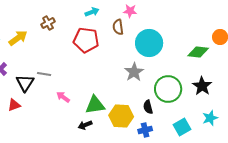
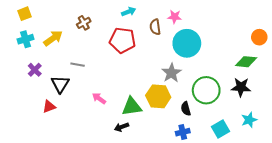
pink star: (130, 11) -> (175, 17), moved
green diamond: (198, 52) -> (246, 62), moved
gray line: (44, 74) -> (78, 65), moved
black star: (202, 86) -> (241, 87), turned -30
yellow hexagon: (121, 116) -> (158, 96), moved

